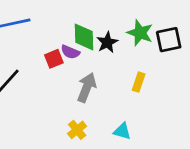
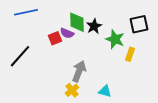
green star: (140, 33) -> (115, 39), moved
yellow rectangle: (139, 82) -> (130, 54), moved
gray arrow: (87, 87) -> (79, 71), moved

